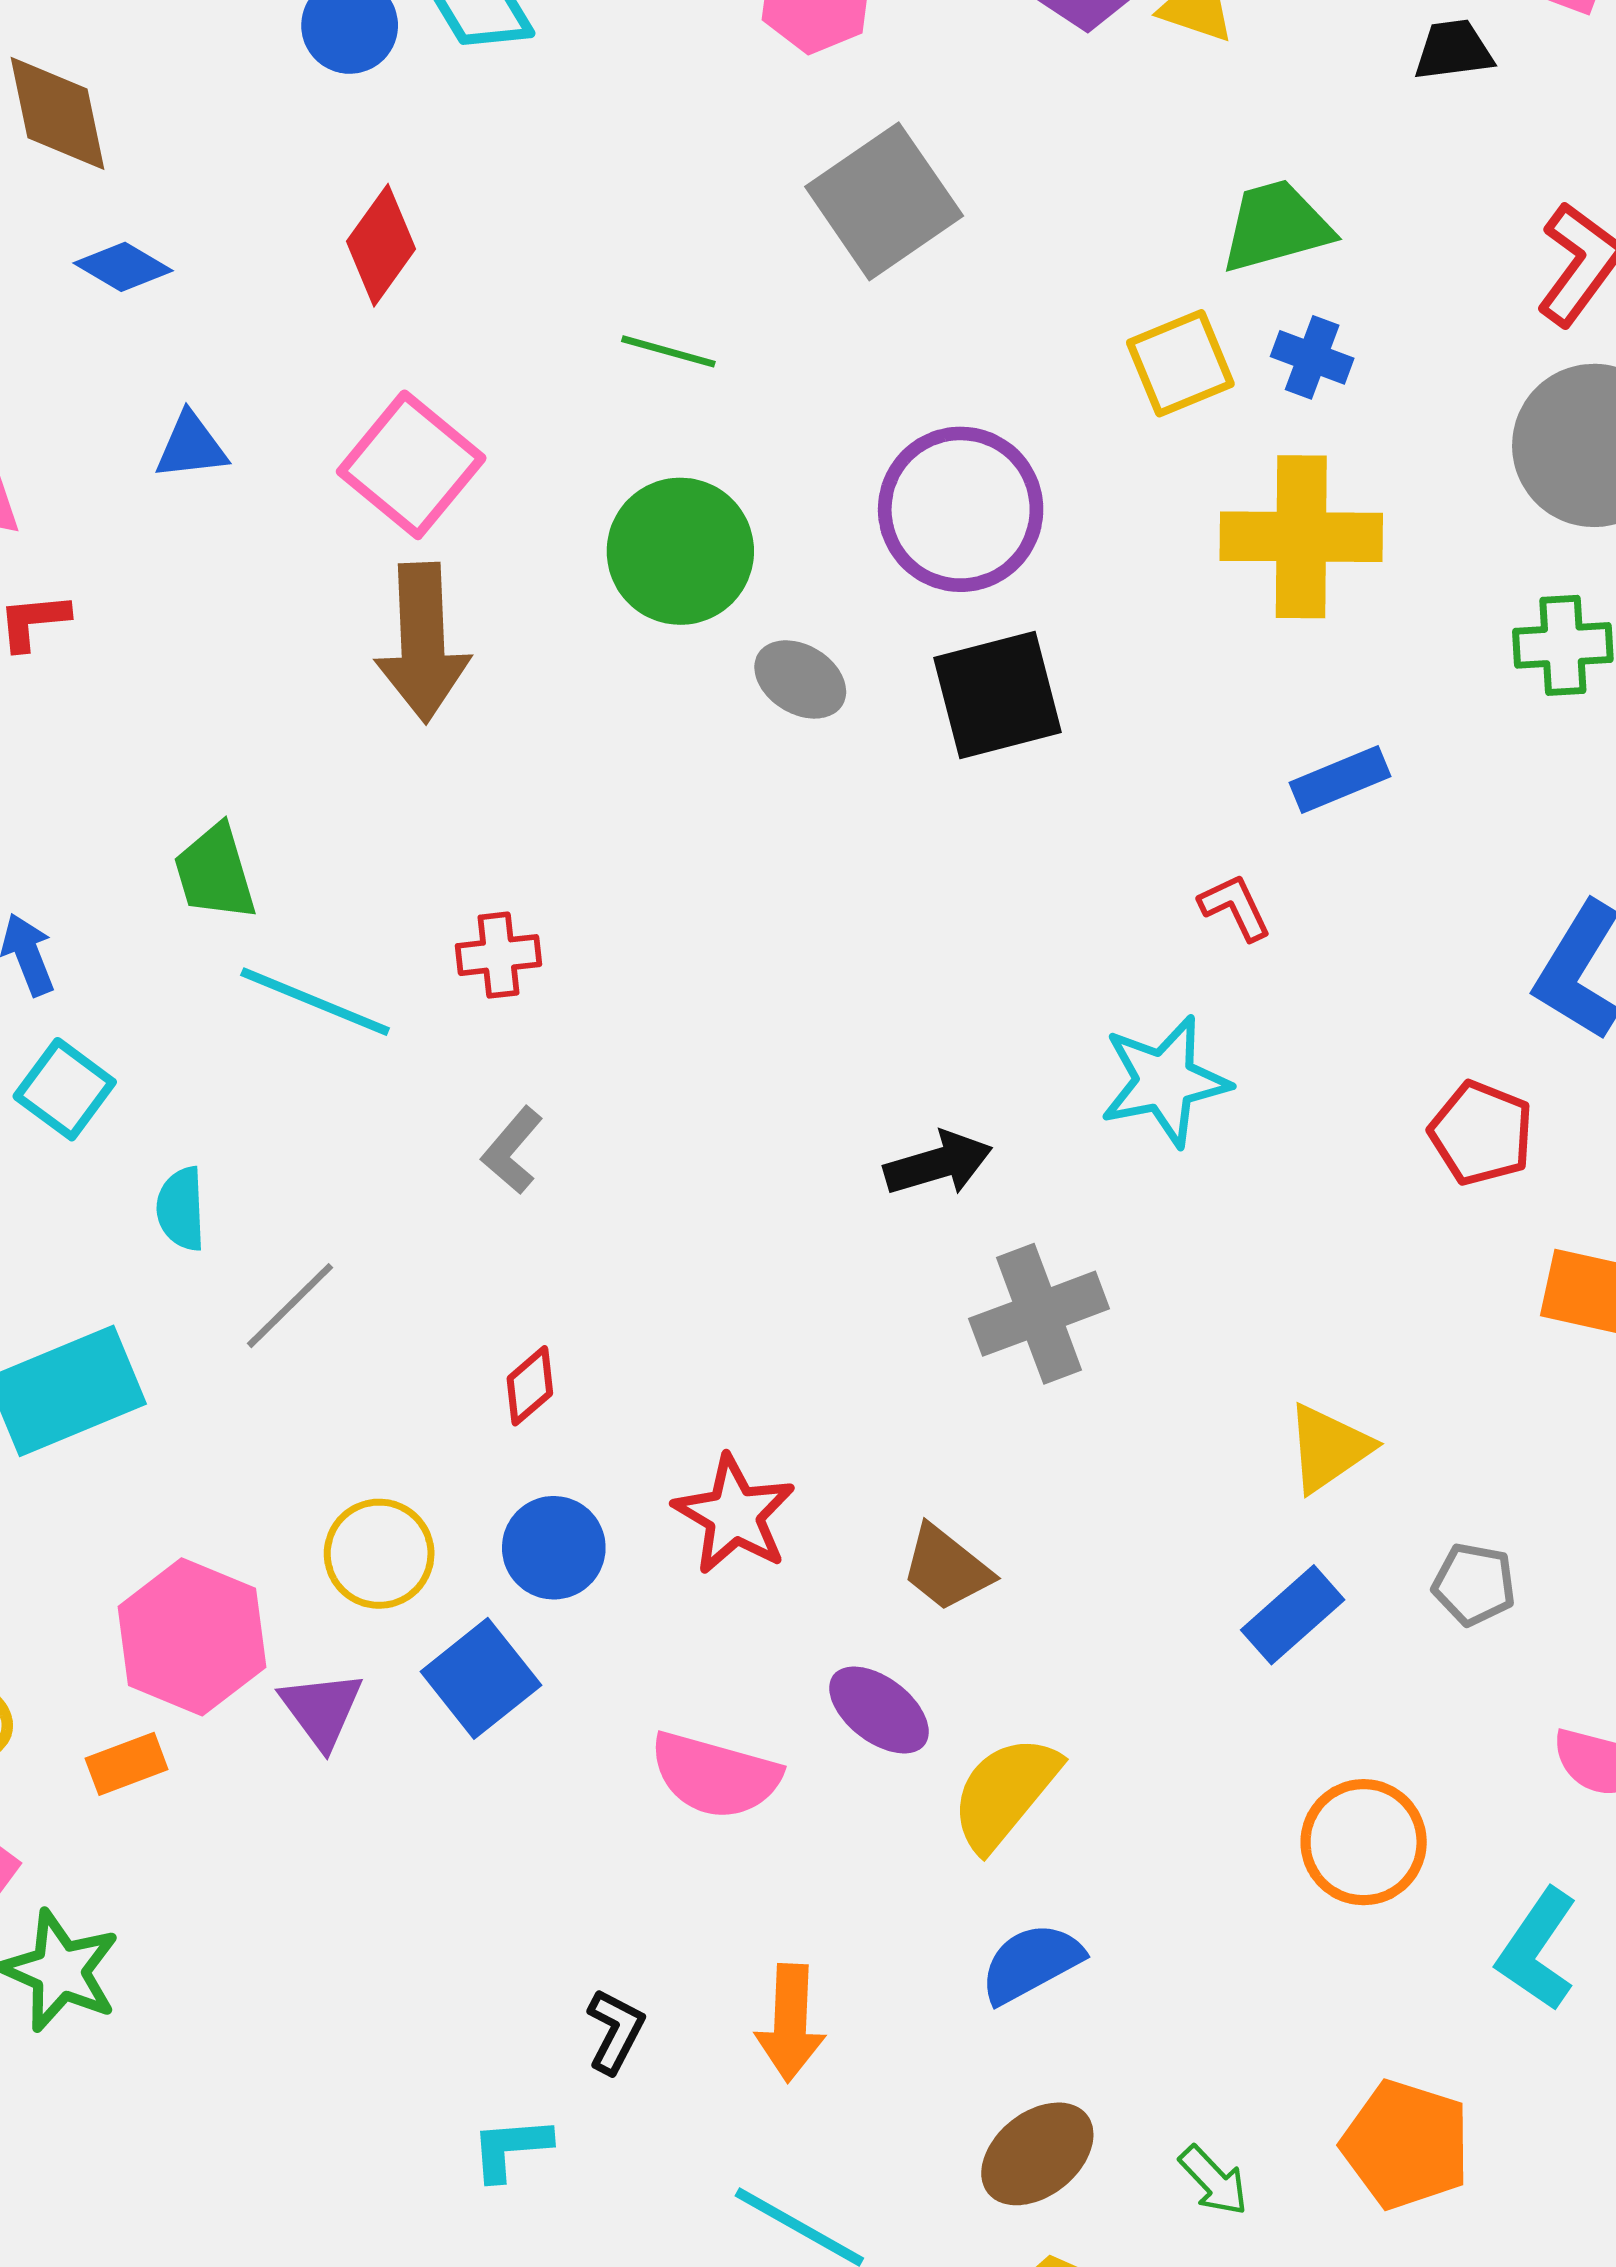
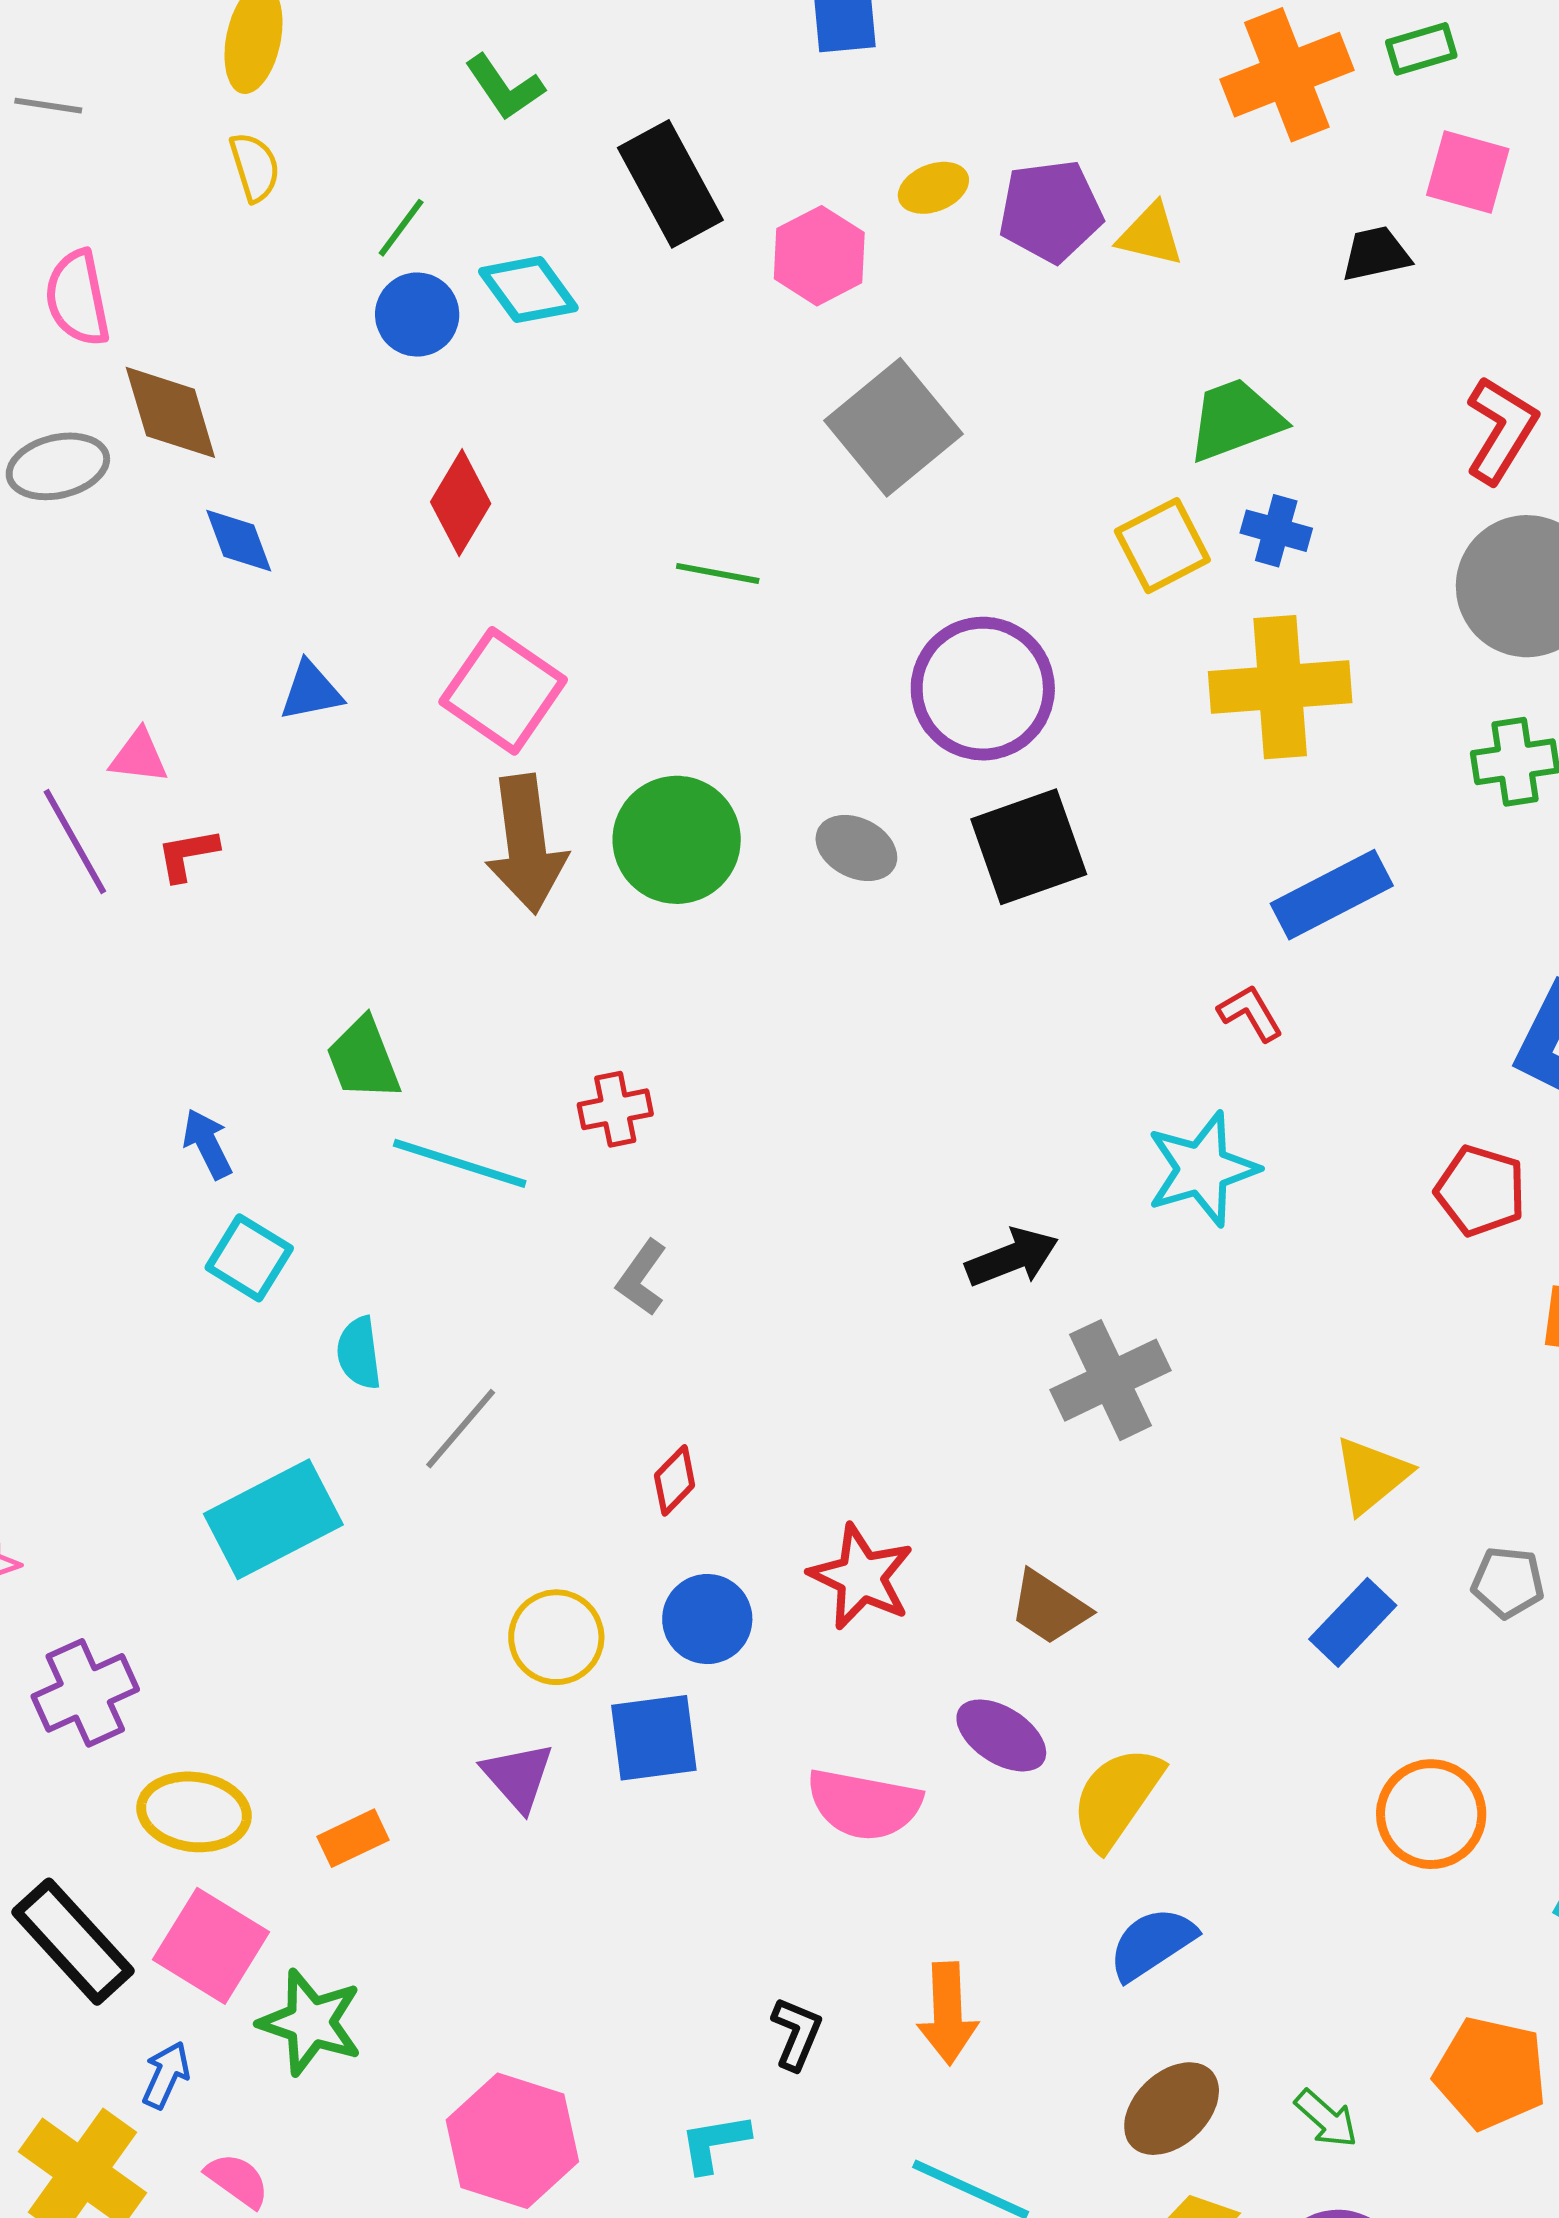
blue diamond: (123, 267) -> (239, 541), turned 44
green circle: (680, 551) -> (677, 840), moved
blue rectangle: (1340, 780) -> (1332, 895), size x1.4
pink hexagon: (192, 1637) -> (512, 2141), moved
blue square: (481, 1678) -> (654, 1738), turned 36

